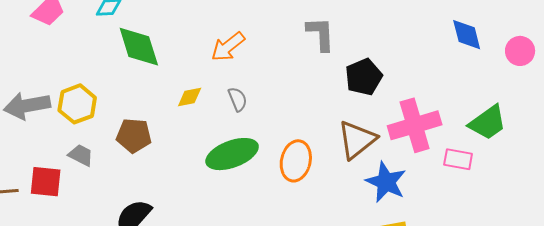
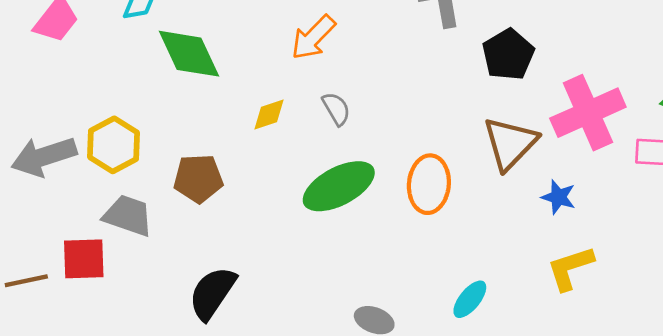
gray trapezoid: (81, 155) -> (128, 216), size x1.4
blue star: (386, 182) -> (558, 197), size x0.6

